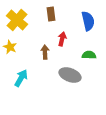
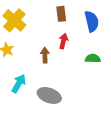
brown rectangle: (51, 14) -> (61, 14), moved
gray ellipse: (70, 75) -> (49, 95), moved

